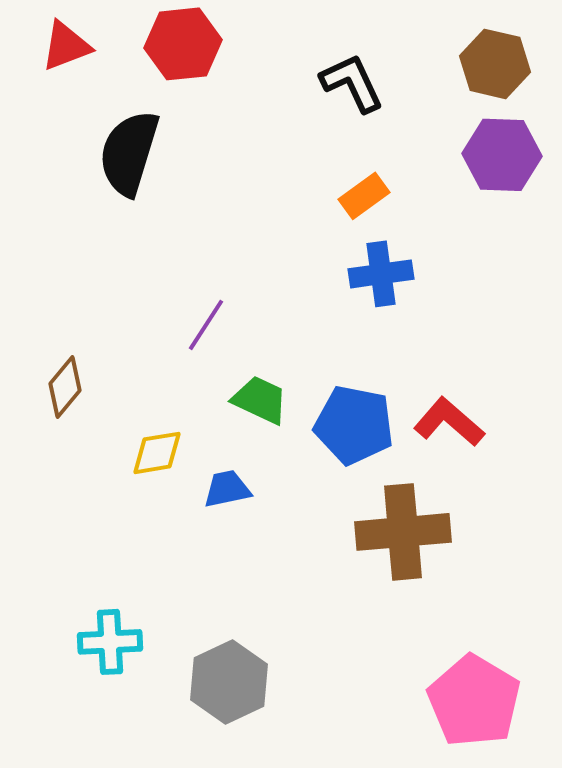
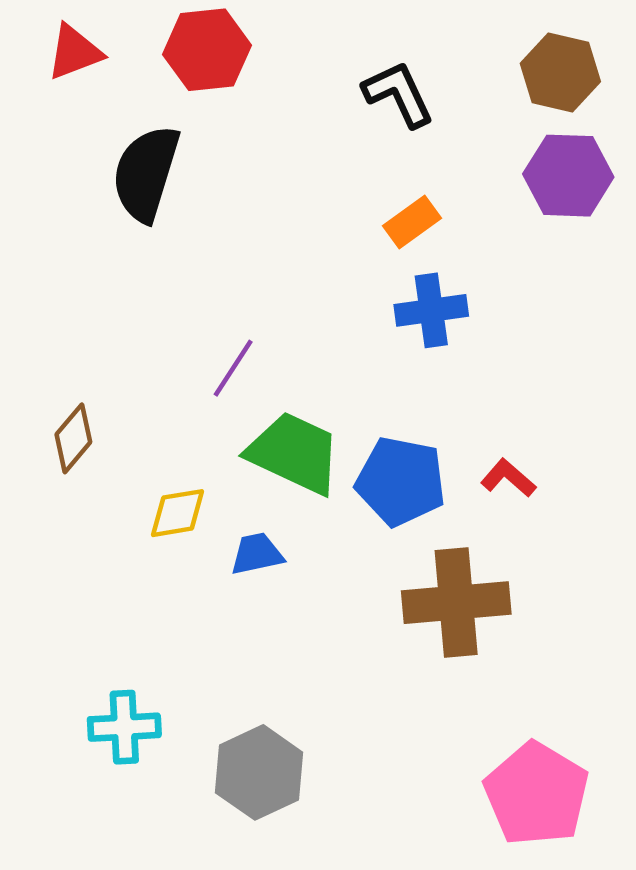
green trapezoid: (260, 400) -> (294, 453), size x1.5
red L-shape: (449, 422) -> (508, 478), size x0.7

